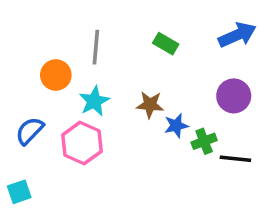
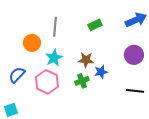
green rectangle: (166, 44) -> (95, 25), turned -56
green cross: (204, 141) -> (82, 81), moved

